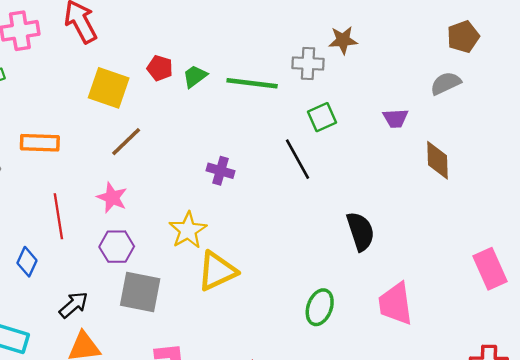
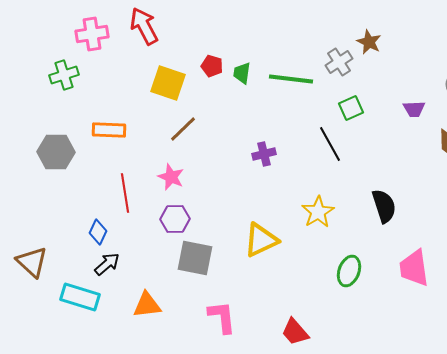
brown star: (343, 40) -> (369, 42), turned 30
gray cross: (308, 63) -> (339, 62), turned -36
green trapezoid: (195, 76) -> (242, 73), turned -45
purple cross: (221, 171) -> (264, 154), turned -30
yellow star: (188, 230) -> (318, 212), moved
black arrow: (74, 305) -> (107, 264), moved

